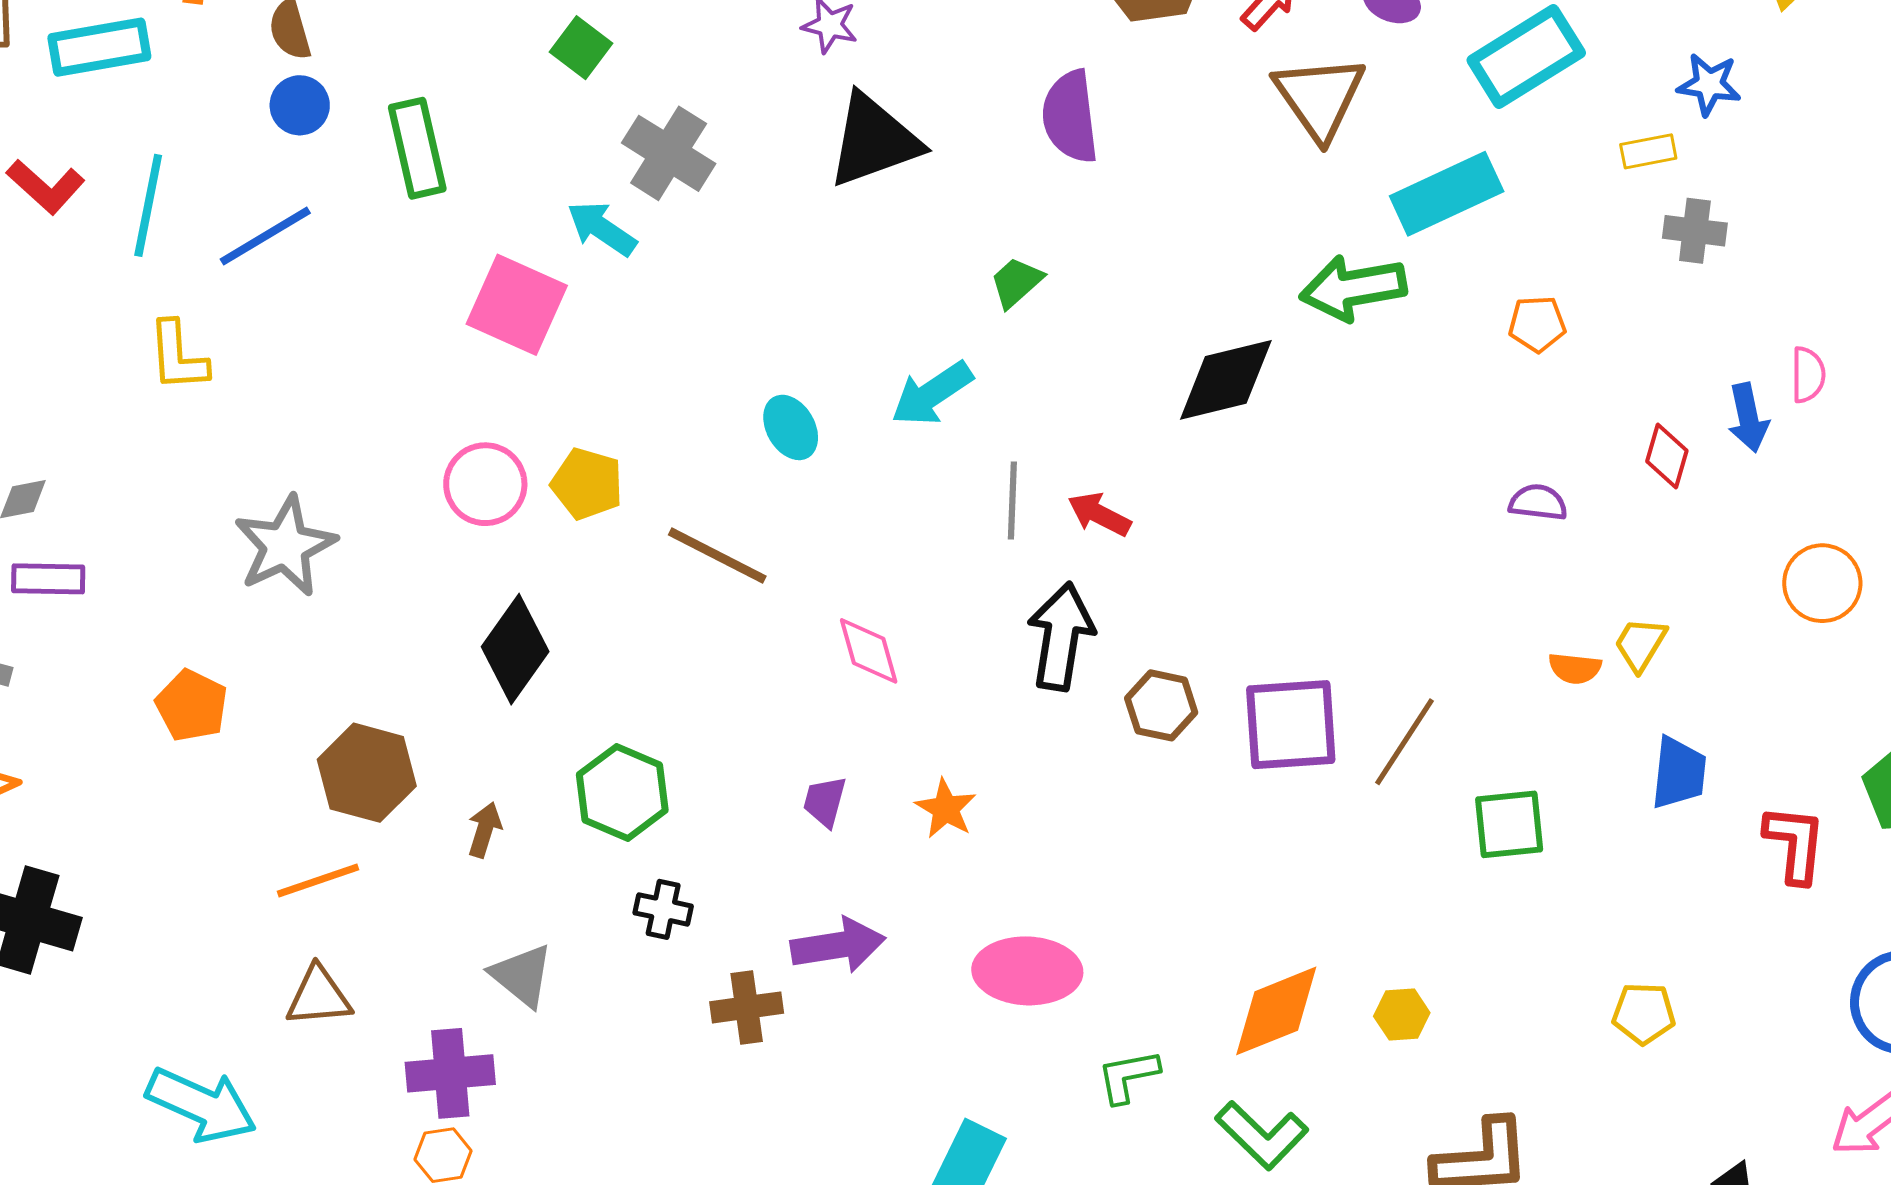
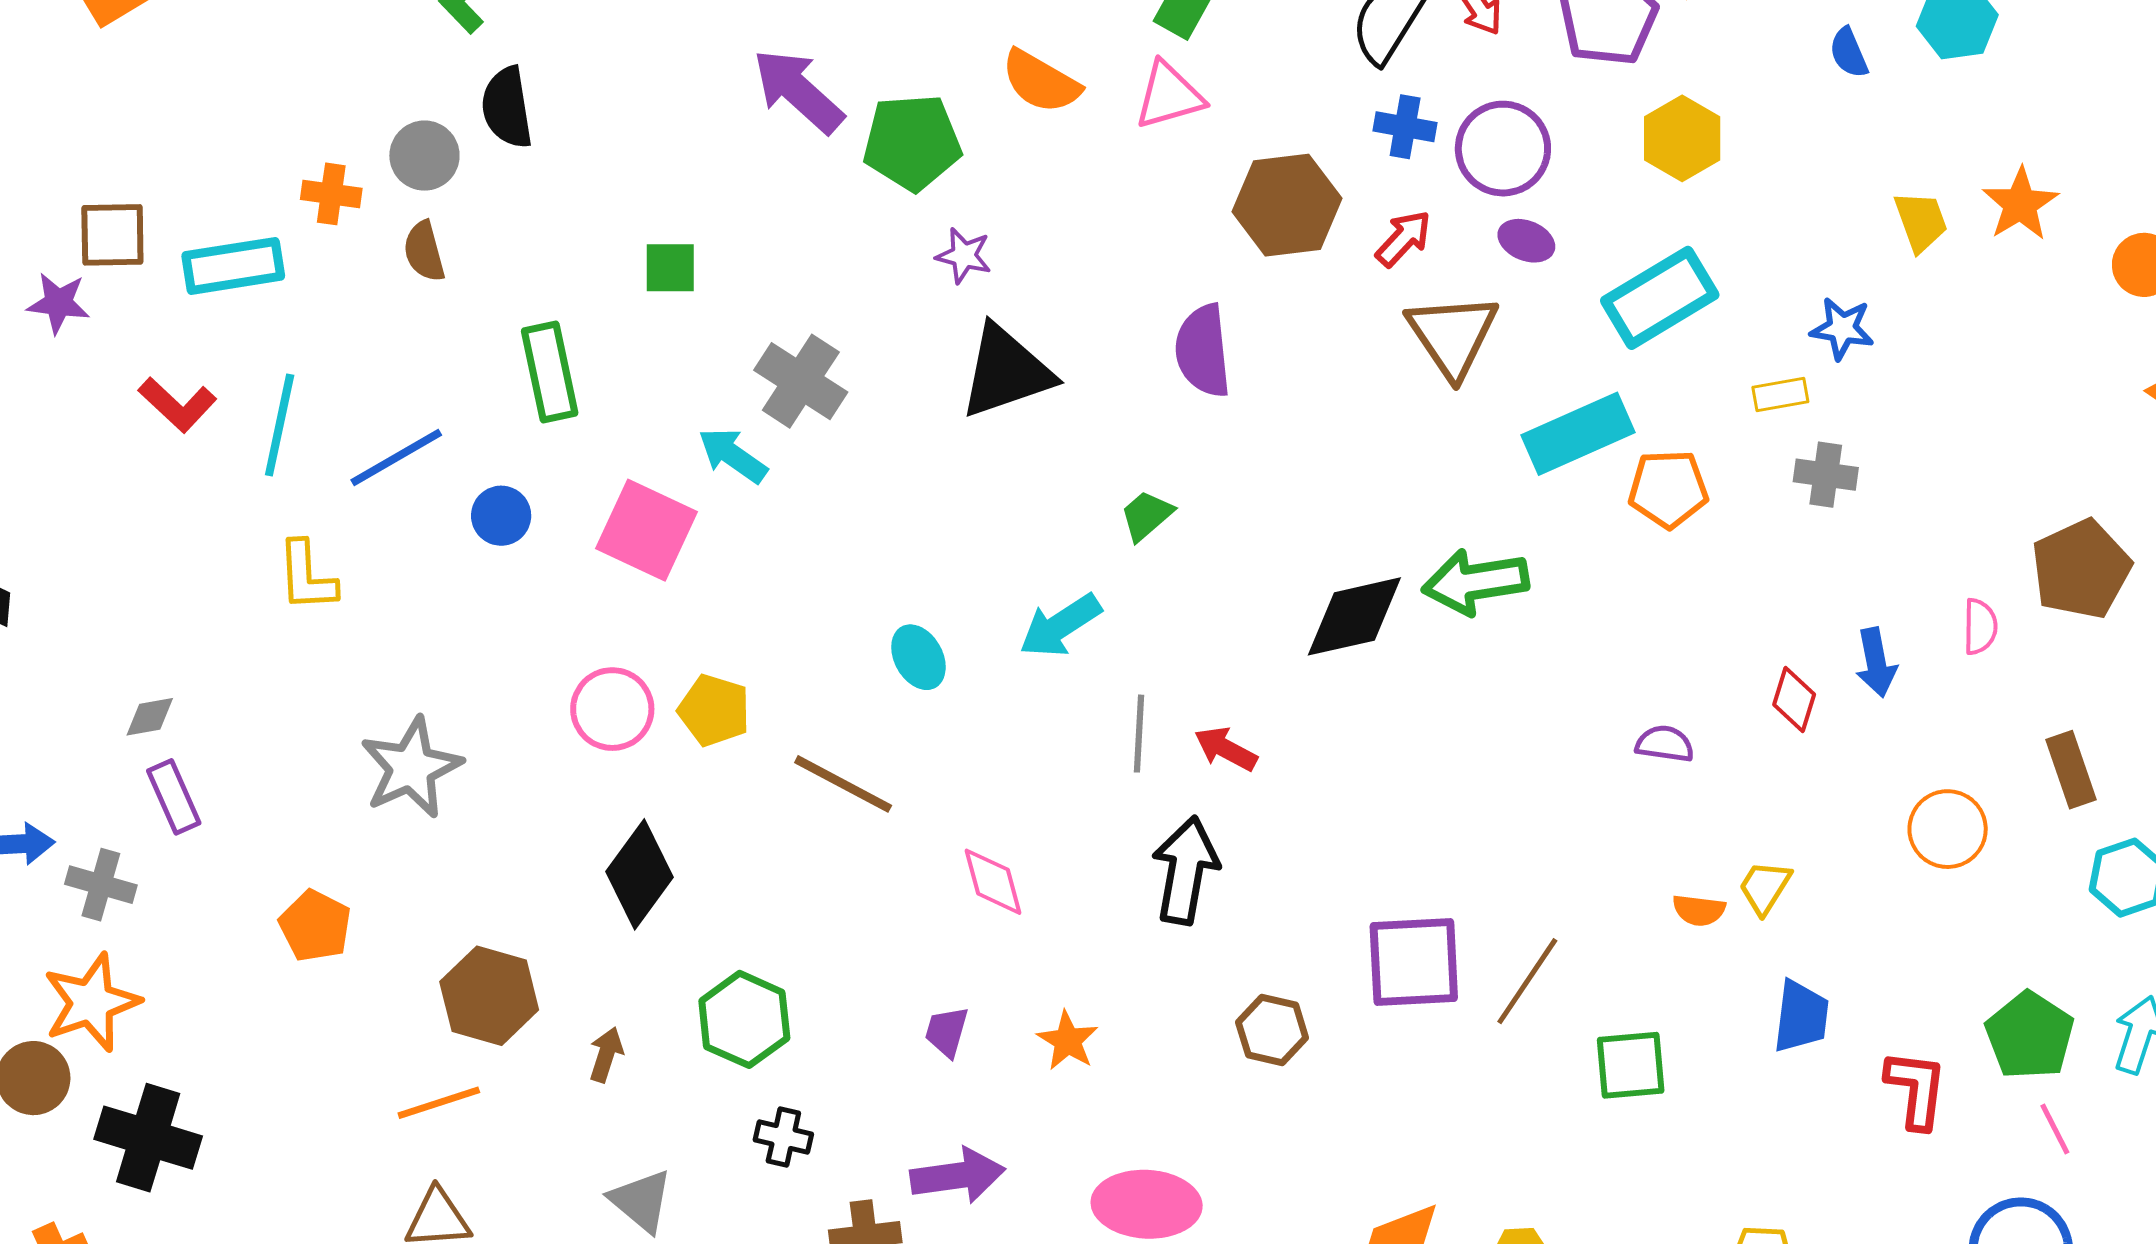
green square: (581, 48) -> (670, 268), moved, turned -38
blue circle: (300, 105) -> (501, 516), moved
green arrow: (1353, 288) -> (1475, 582), moved
orange pentagon: (1537, 324) -> (1668, 489), moved, size x1.4
pink semicircle: (1808, 375) -> (1980, 627), moved
purple rectangle: (48, 579) -> (174, 797), turned 64
brown hexagon: (1161, 705) -> (1272, 1030), moved

